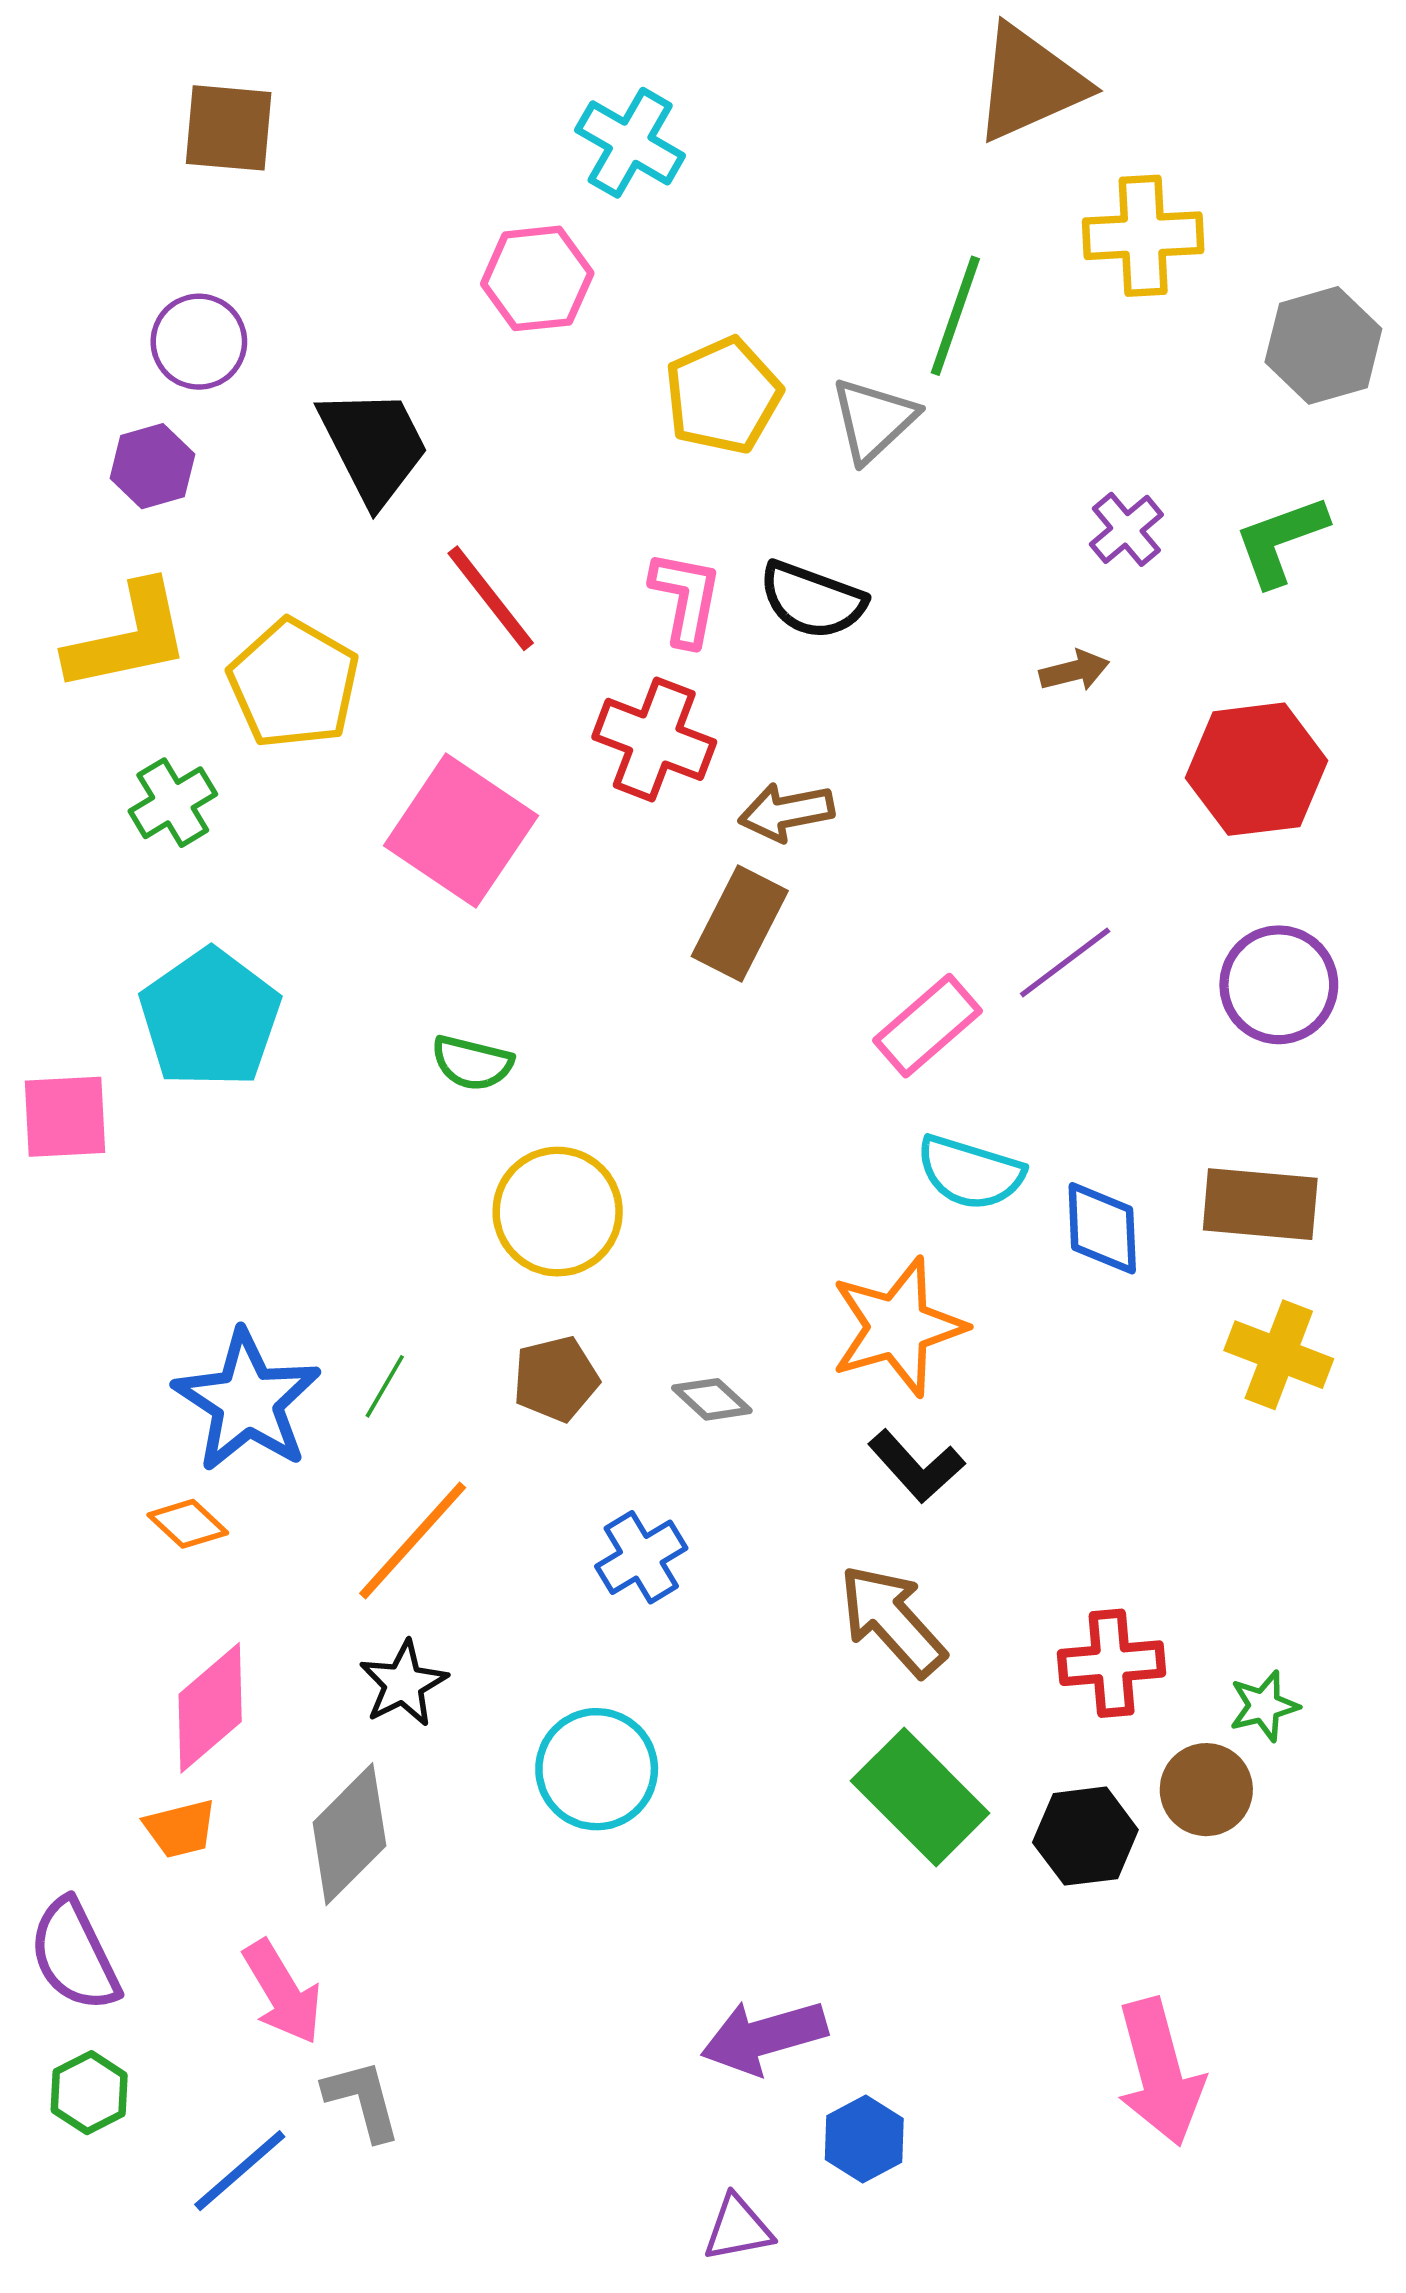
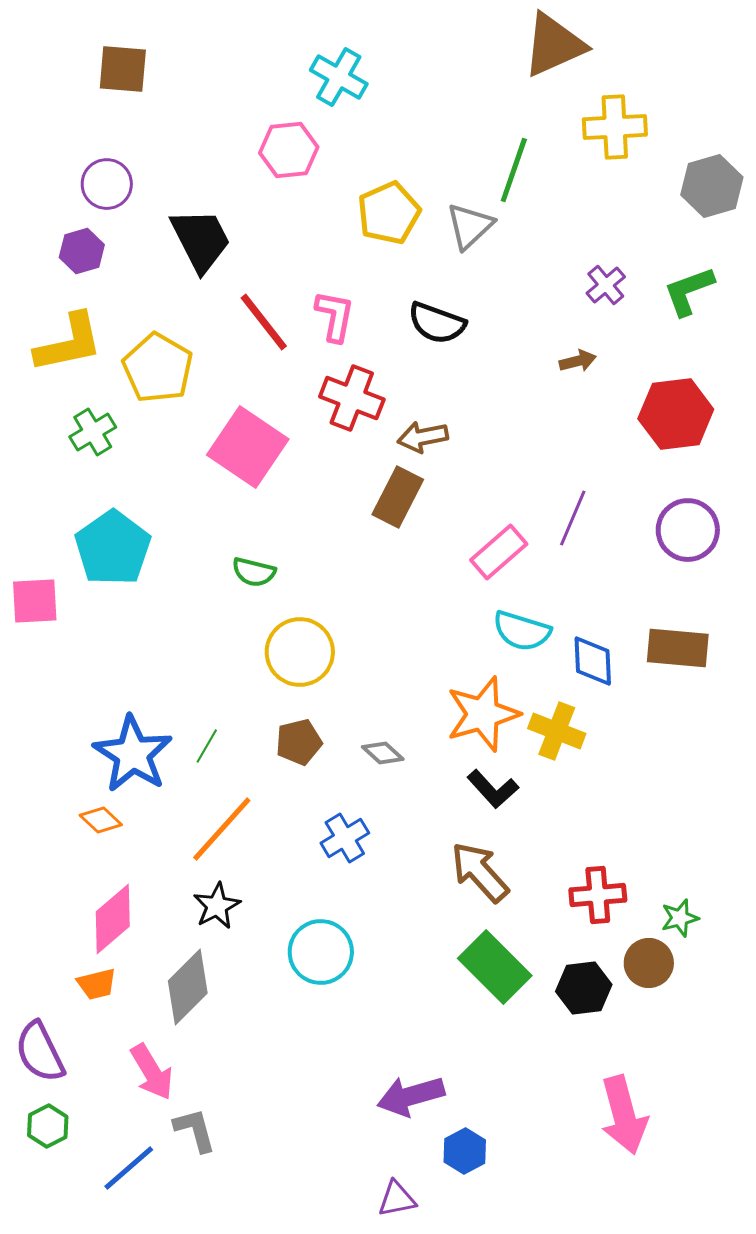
pink L-shape: (686, 598) -> (335, 316), moved
purple line: (1065, 962) -> (573, 518), turned -30
yellow cross: (1279, 1355) -> (557, 731), moved

